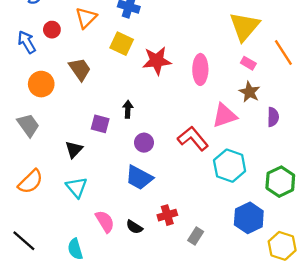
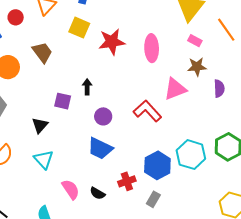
brown star: (249, 92) -> (197, 67), turned -30
cyan hexagon: (230, 166) -> (191, 155), moved
blue hexagon: (249, 218) -> (157, 165), moved

